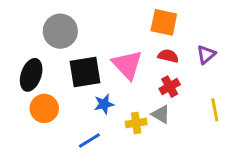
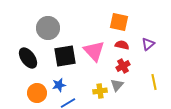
black ellipse: (31, 75) -> (28, 58), turned -55
blue star: (104, 104) -> (59, 85), moved
orange circle: (44, 108) -> (37, 93), moved
gray triangle: (161, 114) -> (117, 85), turned 40

